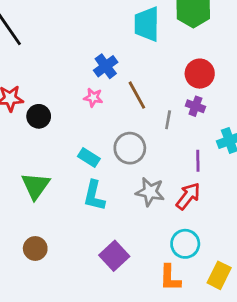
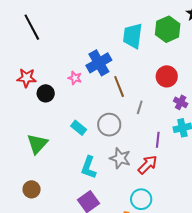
blue cross: (106, 66) -> (99, 63), size x1.4
pink star: (93, 98) -> (75, 78), moved
purple cross: (195, 106) -> (181, 102), moved
cyan L-shape: (94, 196) -> (89, 167), moved

